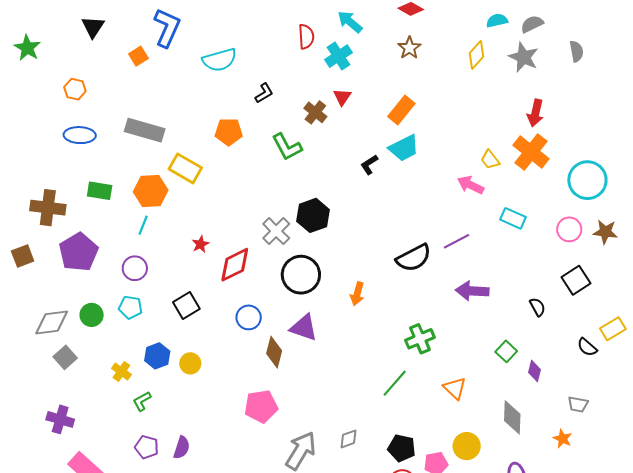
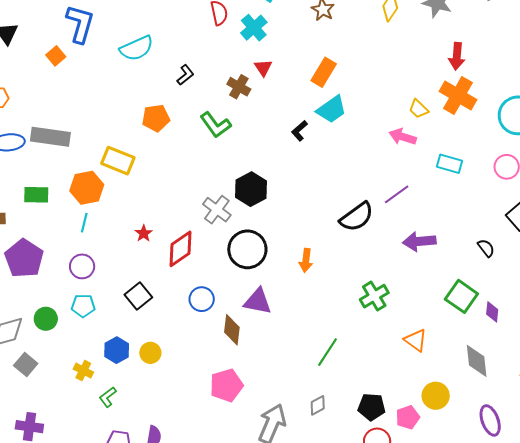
gray rectangle: (145, 130) -> (50, 137), moved
green square: (506, 351) -> (461, 296), size x1.5
green line: (395, 383) -> (327, 352), moved

